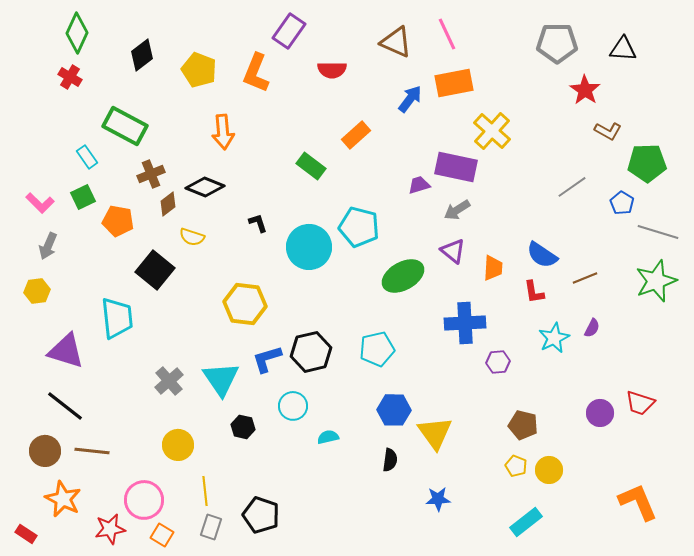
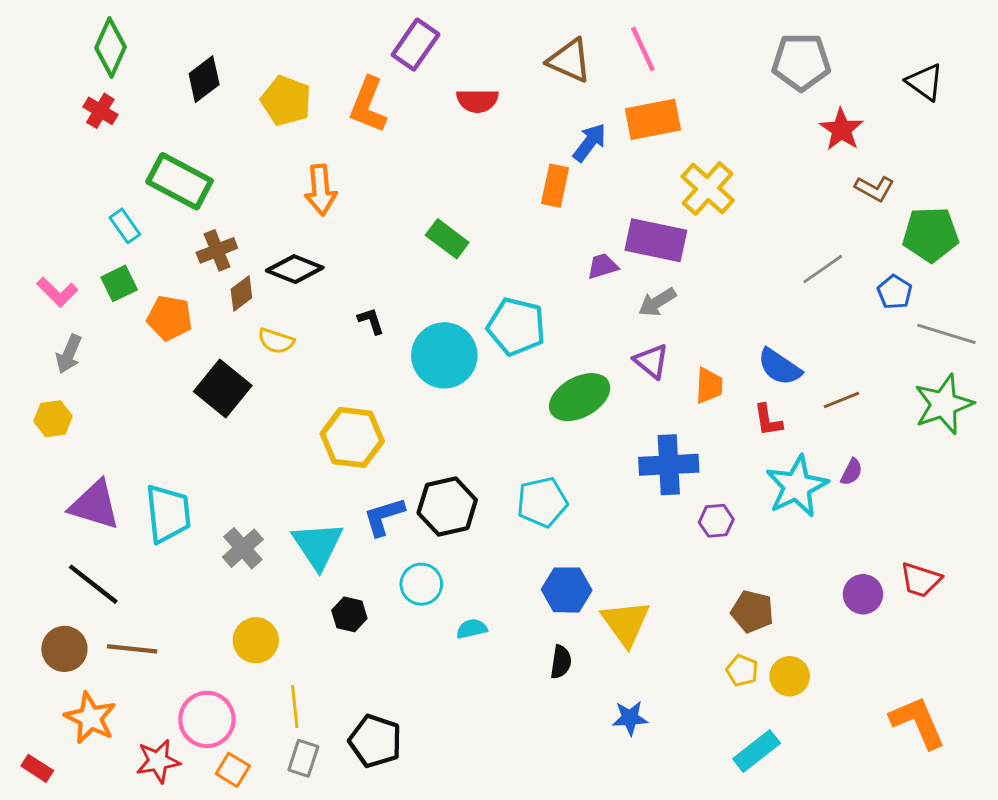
black triangle: (623, 49) -> (925, 82), moved, turned 32
orange rectangle: (356, 135) -> (555, 186), moved, turned -36
cyan trapezoid: (117, 318) -> (168, 514), moved
cyan star: (554, 338) -> (797, 486), size x1.4

